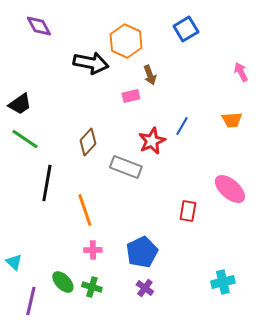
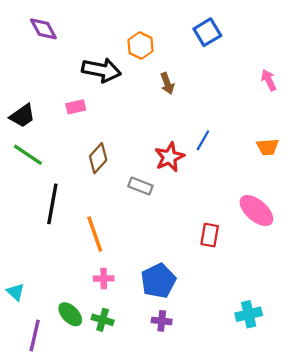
orange hexagon: (126, 41) -> (140, 46), size x0.7
pink rectangle: (131, 96) -> (76, 107), moved
orange trapezoid: (232, 120) -> (268, 147), moved
gray rectangle: (126, 167) -> (140, 186), size x0.7
purple cross: (145, 288) -> (162, 321), turned -30

